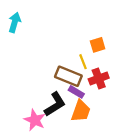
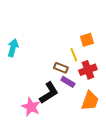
cyan arrow: (15, 22) -> (13, 48), moved
brown rectangle: (68, 76) -> (61, 68), size x0.6
orange trapezoid: (81, 111) -> (90, 101), moved

